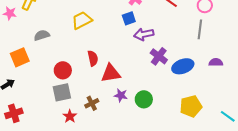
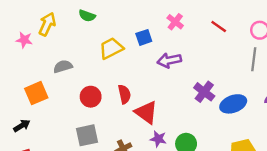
blue square: (129, 18) -> (144, 37), moved
purple arrow: (144, 34) -> (169, 60), moved
red circle: (63, 70) -> (91, 97), moved
red triangle: (111, 73) -> (146, 112), turned 45

